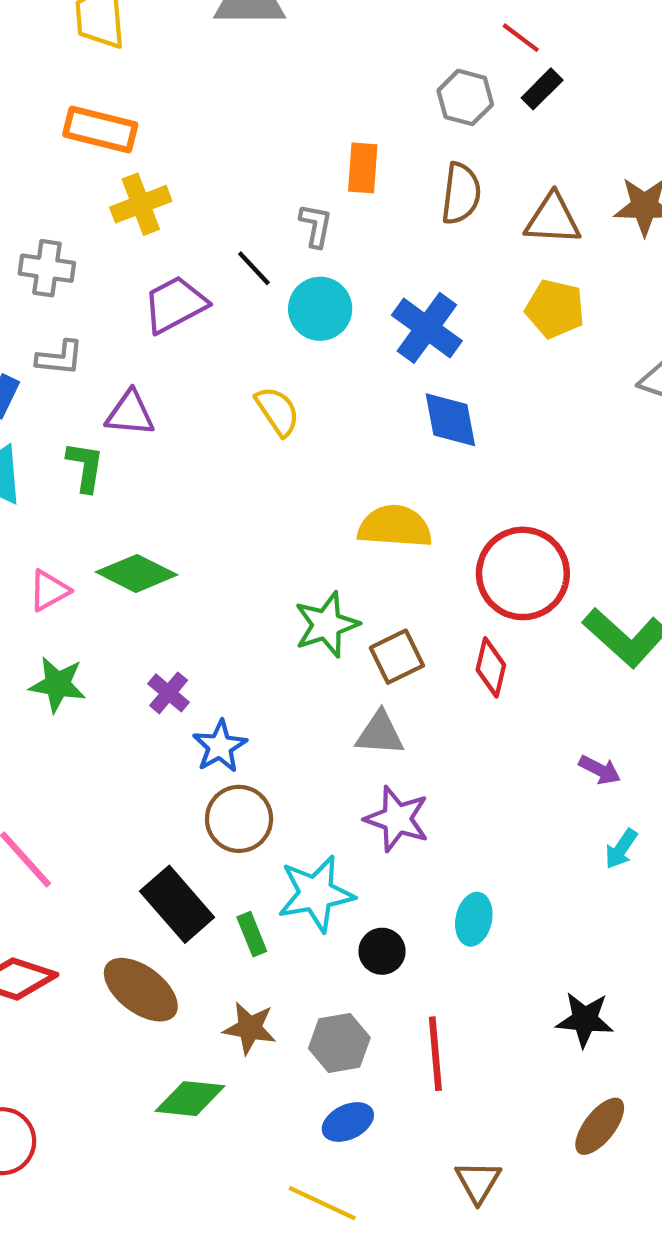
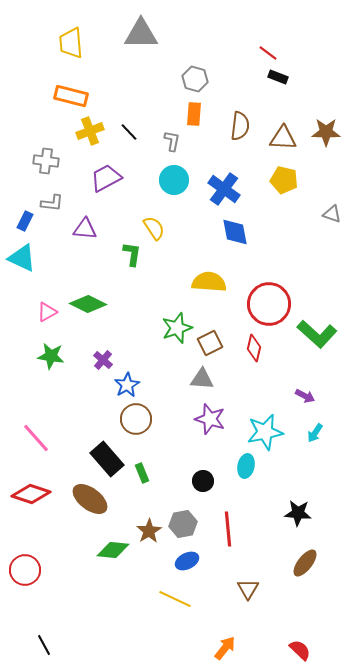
black rectangle: (542, 89) -> (278, 77), turned 66
gray hexagon: (465, 97) -> (195, 79), moved
black line: (254, 268) -> (129, 132), moved
green L-shape: (85, 467) -> (132, 254), moved
cyan star: (316, 894) -> (265, 432), moved
brown star: (250, 1028) -> (149, 531), moved, turned 30

